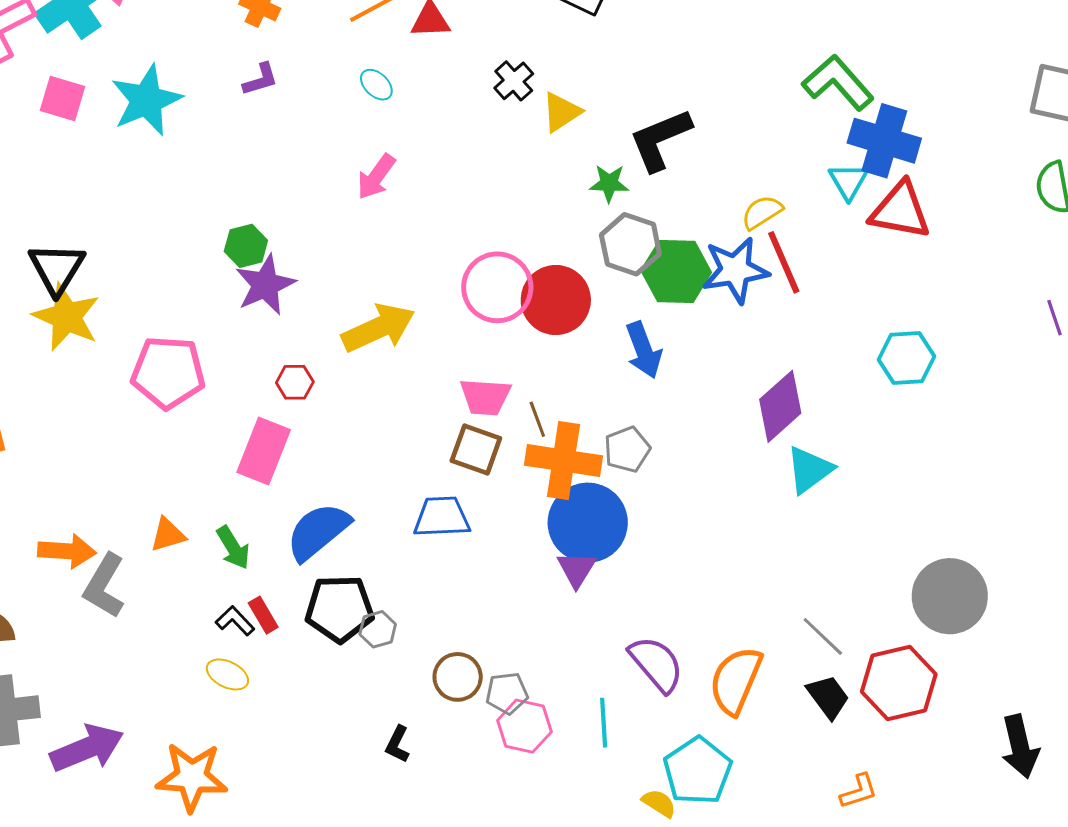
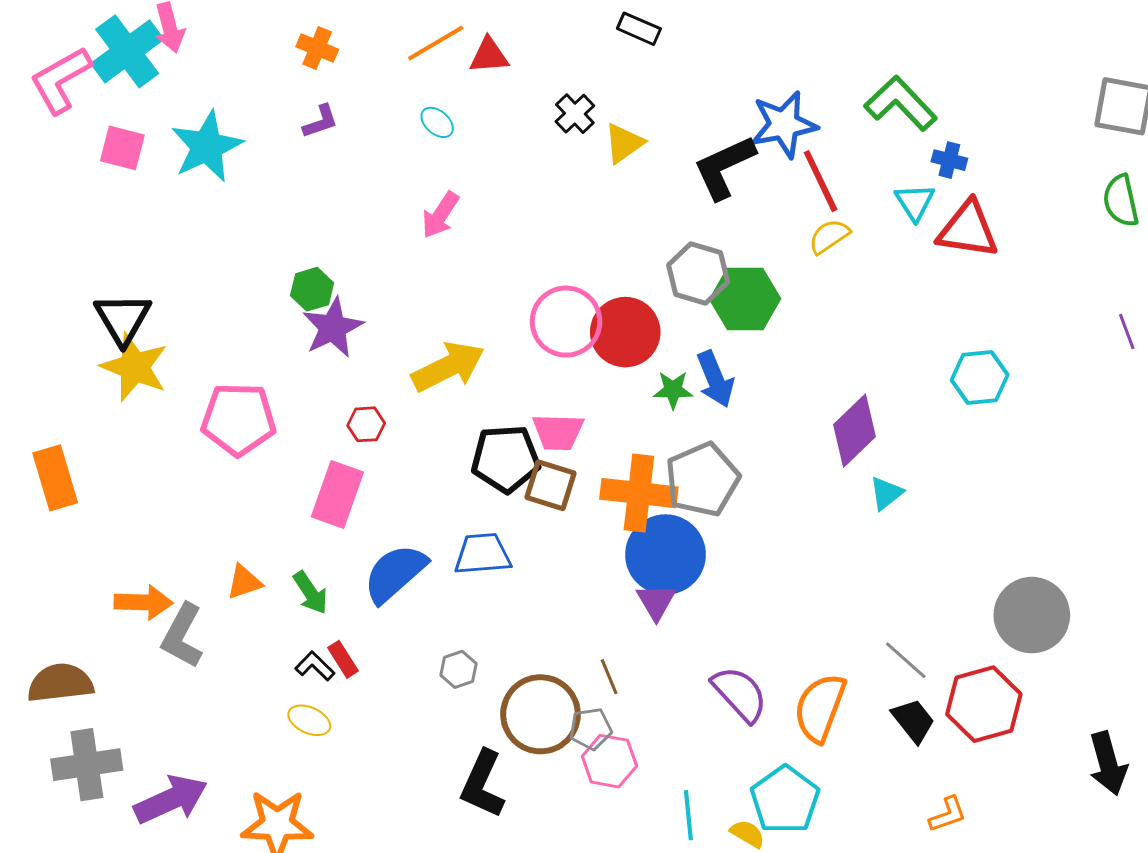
blue cross: (884, 141) -> (949, 160), size x0.5
green star: (609, 183) -> (673, 390), moved
red line: (784, 262) -> (821, 181), moved
blue star: (735, 270) -> (784, 124), moved
brown line: (537, 419) -> (609, 677), moved
gray pentagon: (627, 449) -> (702, 480), size x1.6
cyan triangle: (809, 470) -> (886, 493), size x0.7
blue trapezoid: (442, 517) -> (483, 554), moved
black pentagon: (340, 609) -> (506, 459), moved
brown circle: (458, 677) -> (541, 714), size x1.6
cyan line: (604, 723) -> (688, 815), moved
black L-shape: (397, 744) -> (483, 784), size x1.8

